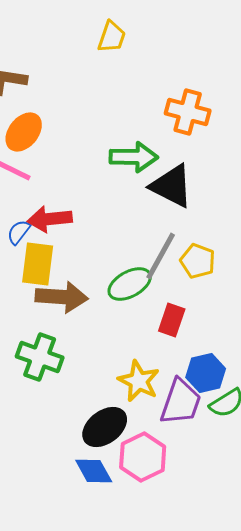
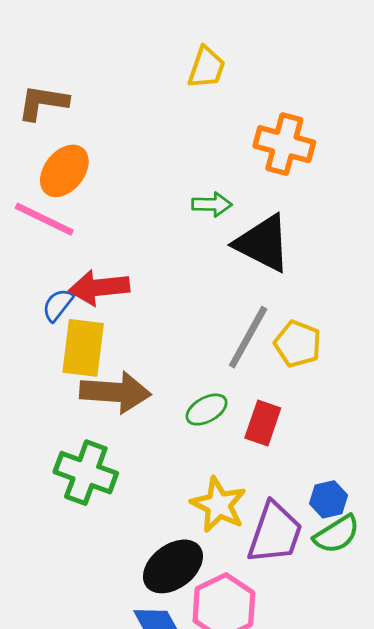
yellow trapezoid: (112, 37) -> (206, 68), moved
green arrow: (134, 157) -> (212, 204), size x0.6
green ellipse: (130, 284) -> (206, 410), moved, size x0.7
blue hexagon: (206, 373) -> (329, 499), moved, size x0.7

